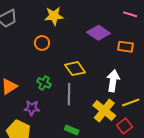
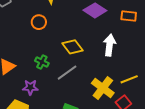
orange rectangle: (126, 47) -> (129, 16), moved
white arrow: (113, 81) -> (110, 45), moved
gray line: (69, 94) -> (67, 73), turned 55

